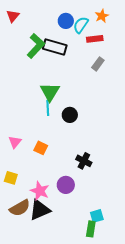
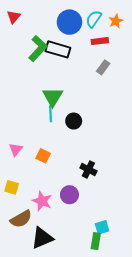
orange star: (102, 16) -> (116, 21), moved
blue circle: (66, 21) -> (69, 22), size x1.5
cyan semicircle: (81, 25) -> (94, 19), moved
black triangle: (40, 210) -> (42, 238), moved

